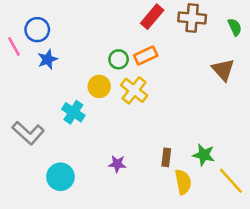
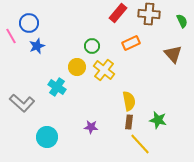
orange rectangle: (146, 55) -> (131, 43), moved
yellow line: (231, 181) -> (140, 144), moved
yellow semicircle: (183, 182) -> (129, 101), moved

